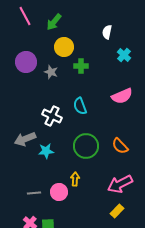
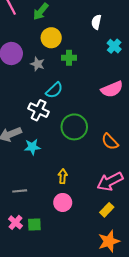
cyan semicircle: (80, 106) -> (54, 90), moved, turned -114
green circle: (86, 146) -> (74, 127), moved
pink circle: (59, 192) -> (63, 202), moved

